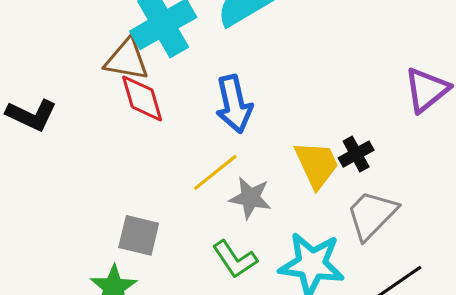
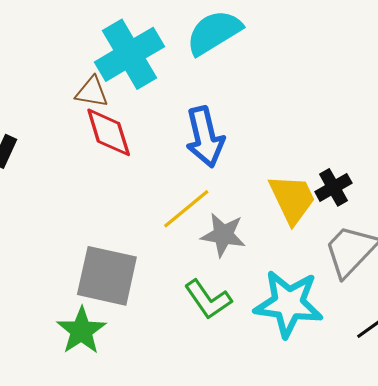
brown triangle: (127, 60) -> (92, 92), size x0.7
gray square: (139, 235) -> (107, 276), size x1.4

